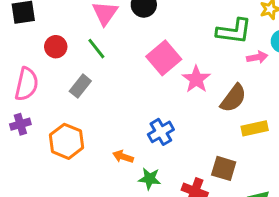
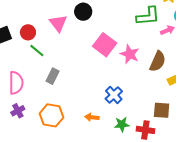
red circle: (56, 47) -> (28, 32), moved
green line: (96, 49) -> (37, 51), moved
green star: (150, 179) -> (122, 124), moved

